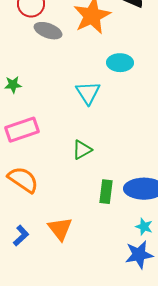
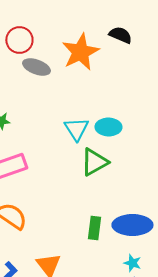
cyan ellipse: (120, 63) -> (108, 127), moved
green triangle: (82, 150) -> (94, 162), moved, size x1.4

